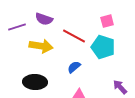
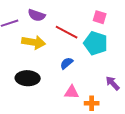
pink square: (107, 21) -> (100, 17), turned 32

